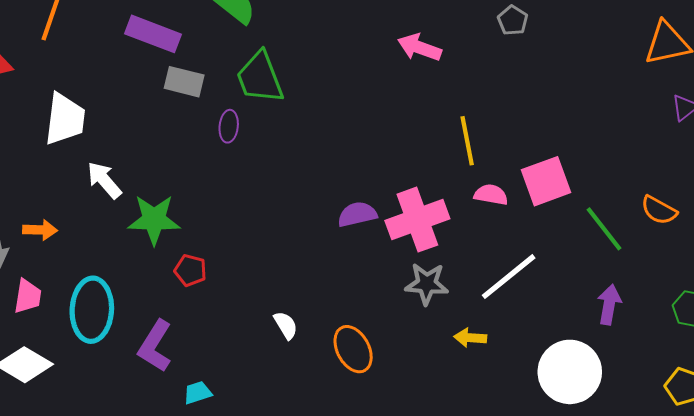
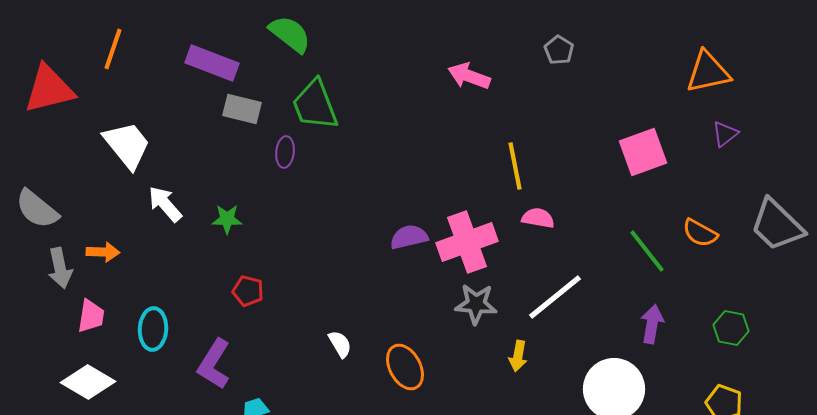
white trapezoid: (65, 119) -> (127, 145), turned -46
pink square: (546, 181) -> (643, 152), moved
green star: (154, 220) -> (227, 219), moved, size x0.6
cyan ellipse: (92, 310) -> (153, 329), size x0.7
yellow arrow: (470, 338) -> (518, 356), turned -84

